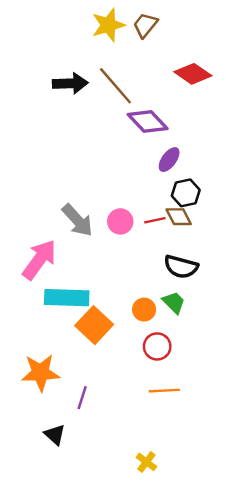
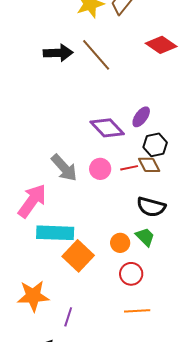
purple diamond: (148, 121) -> (107, 128), moved

